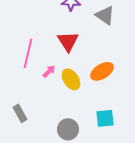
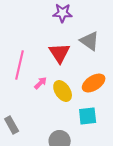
gray triangle: (105, 15) -> (90, 41), moved
cyan square: (105, 118) -> (88, 116), moved

